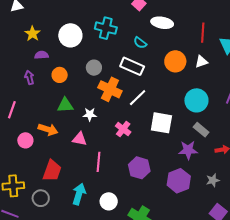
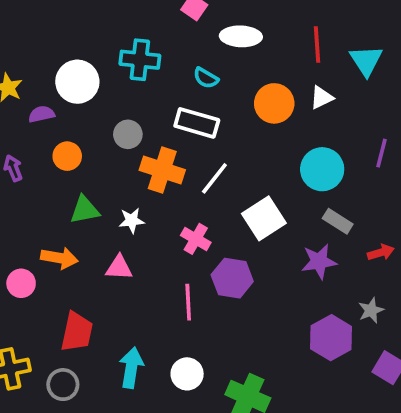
purple semicircle: (41, 55) -> (42, 114), moved
white square: (161, 123) -> (264, 218), turned -35
pink line: (98, 162) -> (188, 302), moved
purple hexagon: (139, 168) -> (232, 278), moved
purple hexagon: (179, 181) -> (331, 338), moved

